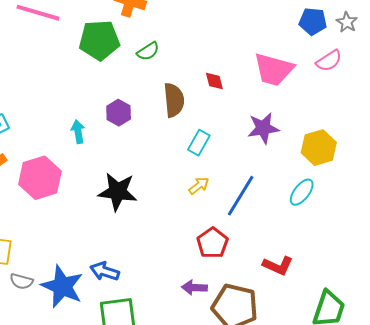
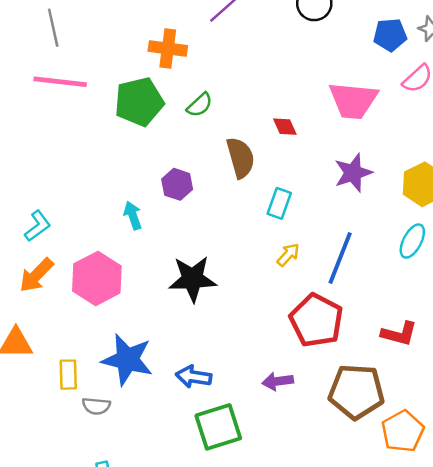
red pentagon: (212, 243) -> (316, 320), size x1.4
blue star: (62, 286) -> (127, 360), moved
purple arrow: (194, 288) -> (278, 381), moved

